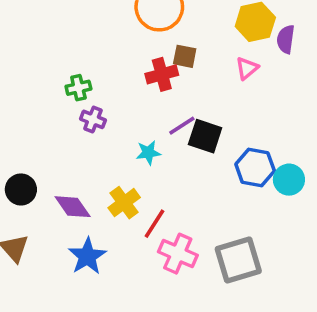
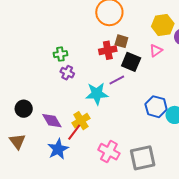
black square: (205, 136) -> (131, 62), moved
cyan star: (148, 153) -> (97, 94), size x1.6
red line: (154, 224) -> (74, 132), moved

